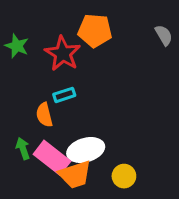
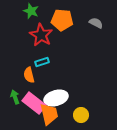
gray semicircle: (164, 35) -> (96, 23), moved, turned -32
green star: (17, 46) -> (31, 11), moved
orange trapezoid: (75, 175) -> (49, 114), turned -85

